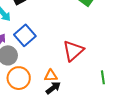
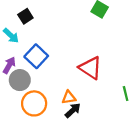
red triangle: (73, 51) -> (90, 68), turned -40

